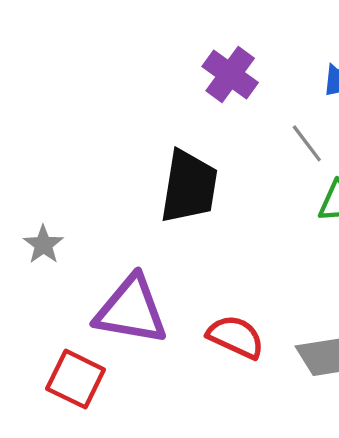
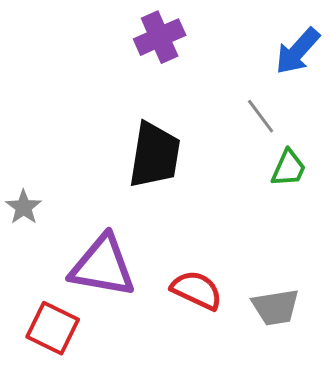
purple cross: (230, 74) -> (160, 37), moved, turned 30

